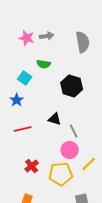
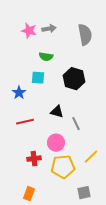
cyan square: (25, 78) -> (38, 78), moved, turned -32
pink circle: (70, 150) -> (56, 143), moved
red cross: (32, 166) -> (34, 159), turned 32

